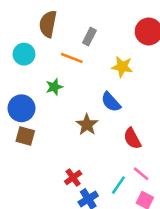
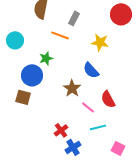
cyan circle: (24, 54) -> (15, 40), moved
blue circle: (21, 108) -> (32, 75), moved
pink line: (141, 174) -> (88, 107), moved
cyan line: (118, 185) -> (98, 127), moved, turned 42

